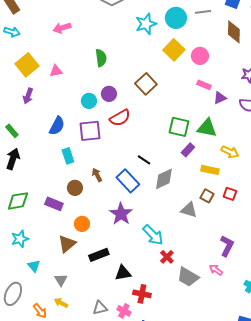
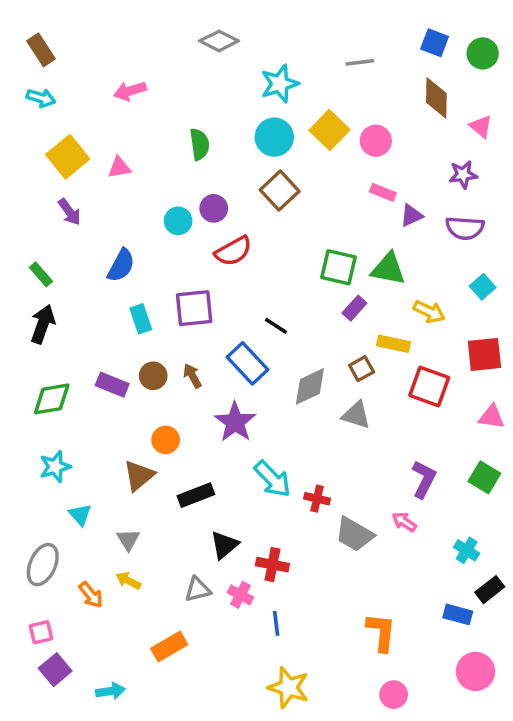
gray line: (203, 12) -> (360, 62), moved
cyan circle: (176, 18) -> (274, 137), moved
purple arrow: (28, 96) -> (69, 212), turned -56
purple square: (90, 131) -> (194, 308), moved
brown arrow: (97, 175) -> (192, 376), moved
gray diamond: (164, 179) -> (310, 386), moved
red square: (230, 194) -> (429, 386), size x1.6
brown square: (207, 196) -> (362, 369), moved, turned 32
purple rectangle: (54, 204) -> (112, 385), moved
cyan arrow: (153, 235) -> (272, 479), moved
red cross: (167, 257) -> (317, 499), turned -32
black triangle: (123, 273) -> (224, 545), moved, turned -30

